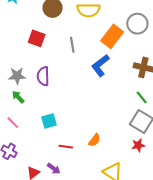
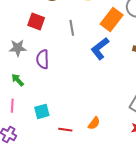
gray star: (17, 76) -> (18, 48), moved
cyan square: (49, 121) -> (42, 111), moved
pink line: (13, 123) -> (12, 106), turned 48

